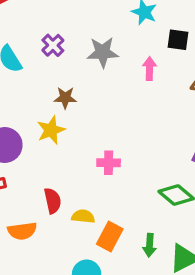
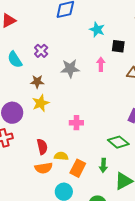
gray star: (103, 52) -> (70, 69), moved
brown star: (65, 98) -> (37, 82), moved
orange semicircle: (22, 231) -> (44, 168), moved
green arrow: (149, 245) -> (103, 165), moved

